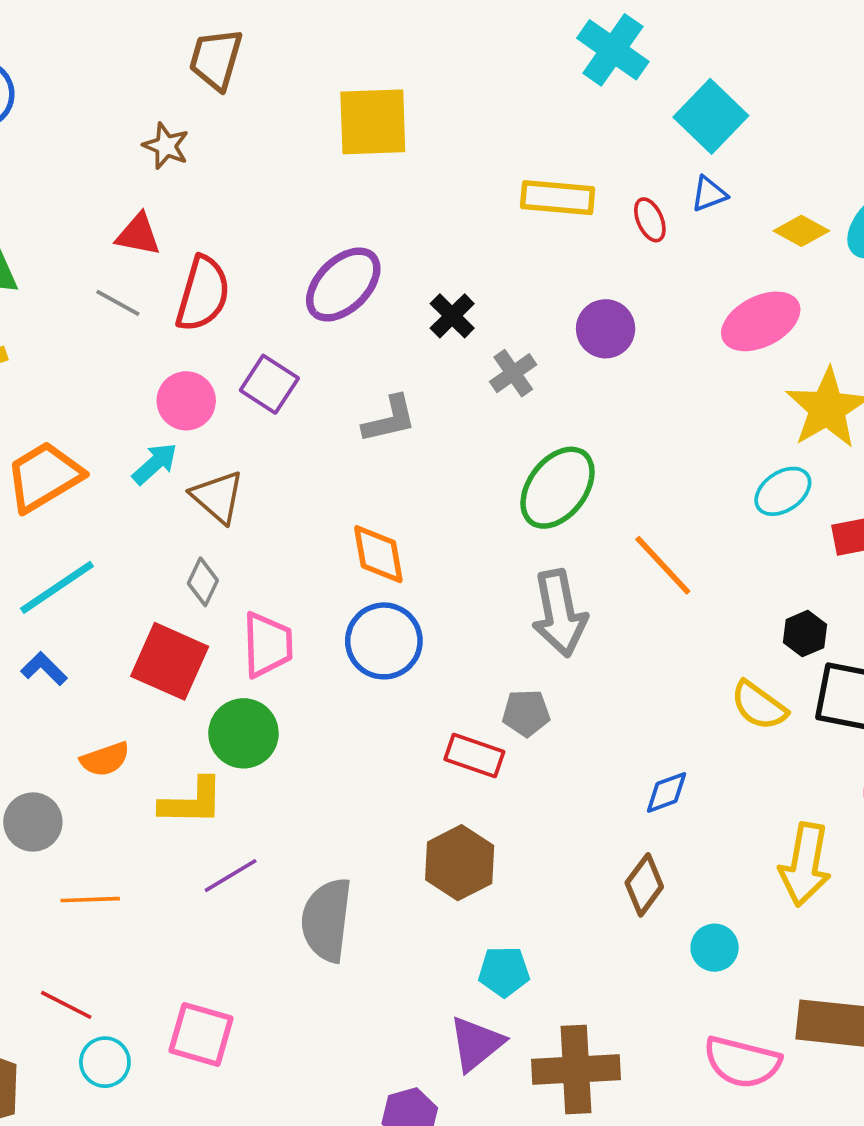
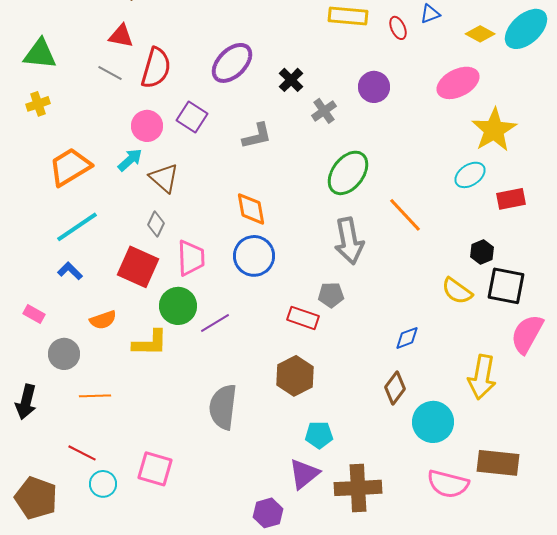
purple line: (231, 876) -> (215, 323), moved
cyan circle: (715, 948) -> (433, 422), size x1.6

